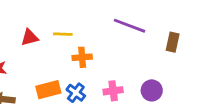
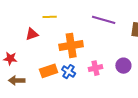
yellow line: (63, 34) -> (50, 17), moved
orange cross: (82, 57) -> (71, 45), size x1.6

